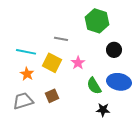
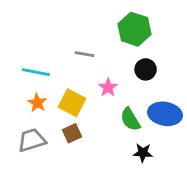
black circle: (114, 50) -> (146, 69), moved
yellow square: (52, 63) -> (72, 103), moved

